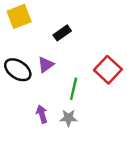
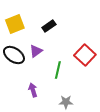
yellow square: (19, 16) -> (15, 24), moved
gray star: (68, 118) -> (66, 102), moved

